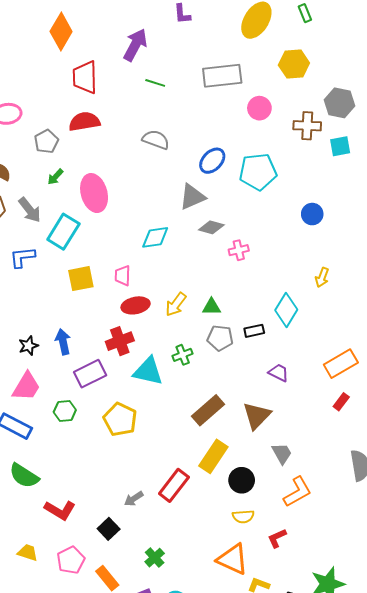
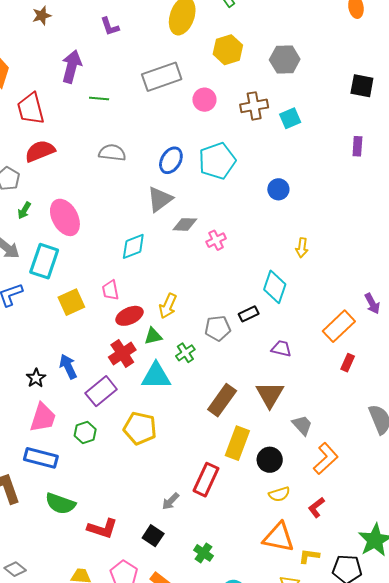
gray hexagon: (340, 103) -> (285, 59), moved
green triangle: (212, 307) -> (153, 336), moved

